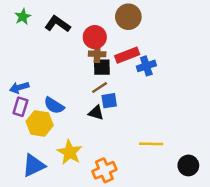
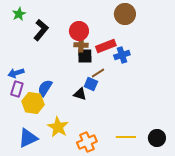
brown circle: (128, 17) -> (125, 14), moved
black L-shape: (58, 24) -> (41, 30), moved, turned 95
brown line: (100, 88) -> (98, 73), moved
blue square: (109, 101) -> (91, 84), turned 32
blue semicircle: (54, 105) -> (45, 88), turned 90
yellow line: (151, 144) -> (126, 137), moved

